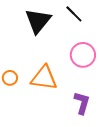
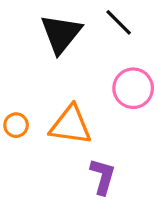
purple L-shape: (82, 103) -> (103, 176), moved

